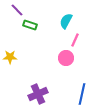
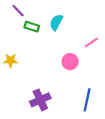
cyan semicircle: (66, 21) -> (56, 22), moved
pink line: (75, 40) -> (91, 42), moved, turned 32

